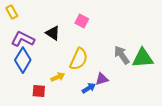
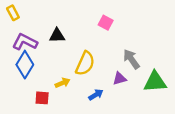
pink square: (82, 21) -> (106, 23), moved
black triangle: (53, 33) -> (57, 35), turned -35
green triangle: (143, 58) -> (155, 82), moved
purple triangle: (102, 79) -> (120, 79), moved

